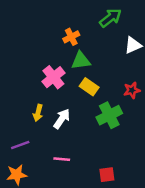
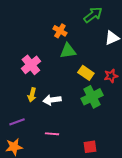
orange cross: (71, 37) -> (60, 31), turned -32
pink cross: (53, 77) -> (31, 65), moved
yellow rectangle: (89, 87) -> (86, 73), moved
white arrow: (62, 119) -> (52, 100), turned -132

